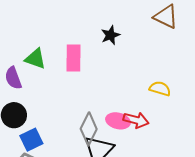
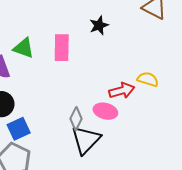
red arrow: (136, 120) -> (122, 91), moved, turned -30
gray diamond: (89, 129) -> (76, 119), size x0.7

